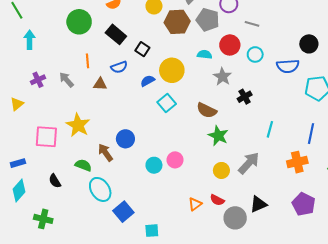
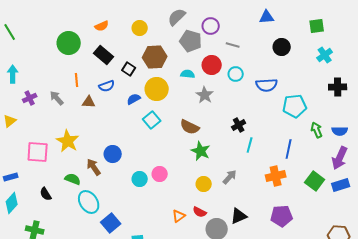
brown hexagon: (177, 22) -> (155, 57), moved
cyan arrow: (30, 40) -> (13, 74), moved
black circle: (309, 44) -> (282, 47), moved
black cross: (245, 97) -> (239, 125), moved
gray arrow: (249, 163) -> (230, 177), size x0.7
purple pentagon: (304, 204) -> (282, 216), turned -30

